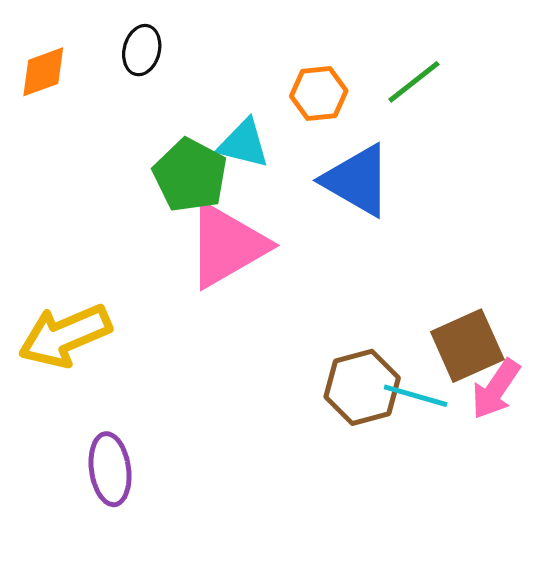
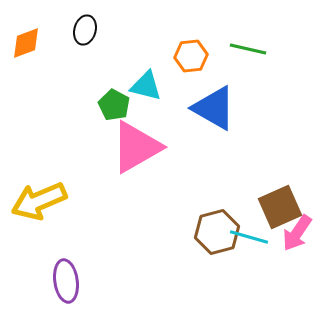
green line: (414, 82) -> (248, 49), turned 51
green pentagon: (190, 175) -> (114, 105), size x0.7

